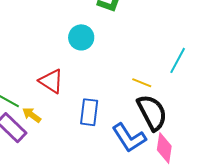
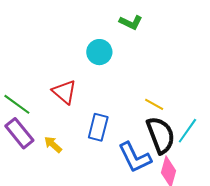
cyan line: (178, 60) -> (187, 131), moved
yellow arrow: (32, 115) -> (53, 145), moved

